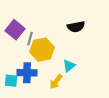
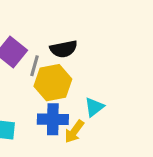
black semicircle: (76, 27) -> (64, 49), moved
blue cross: (27, 73) -> (53, 119), moved

